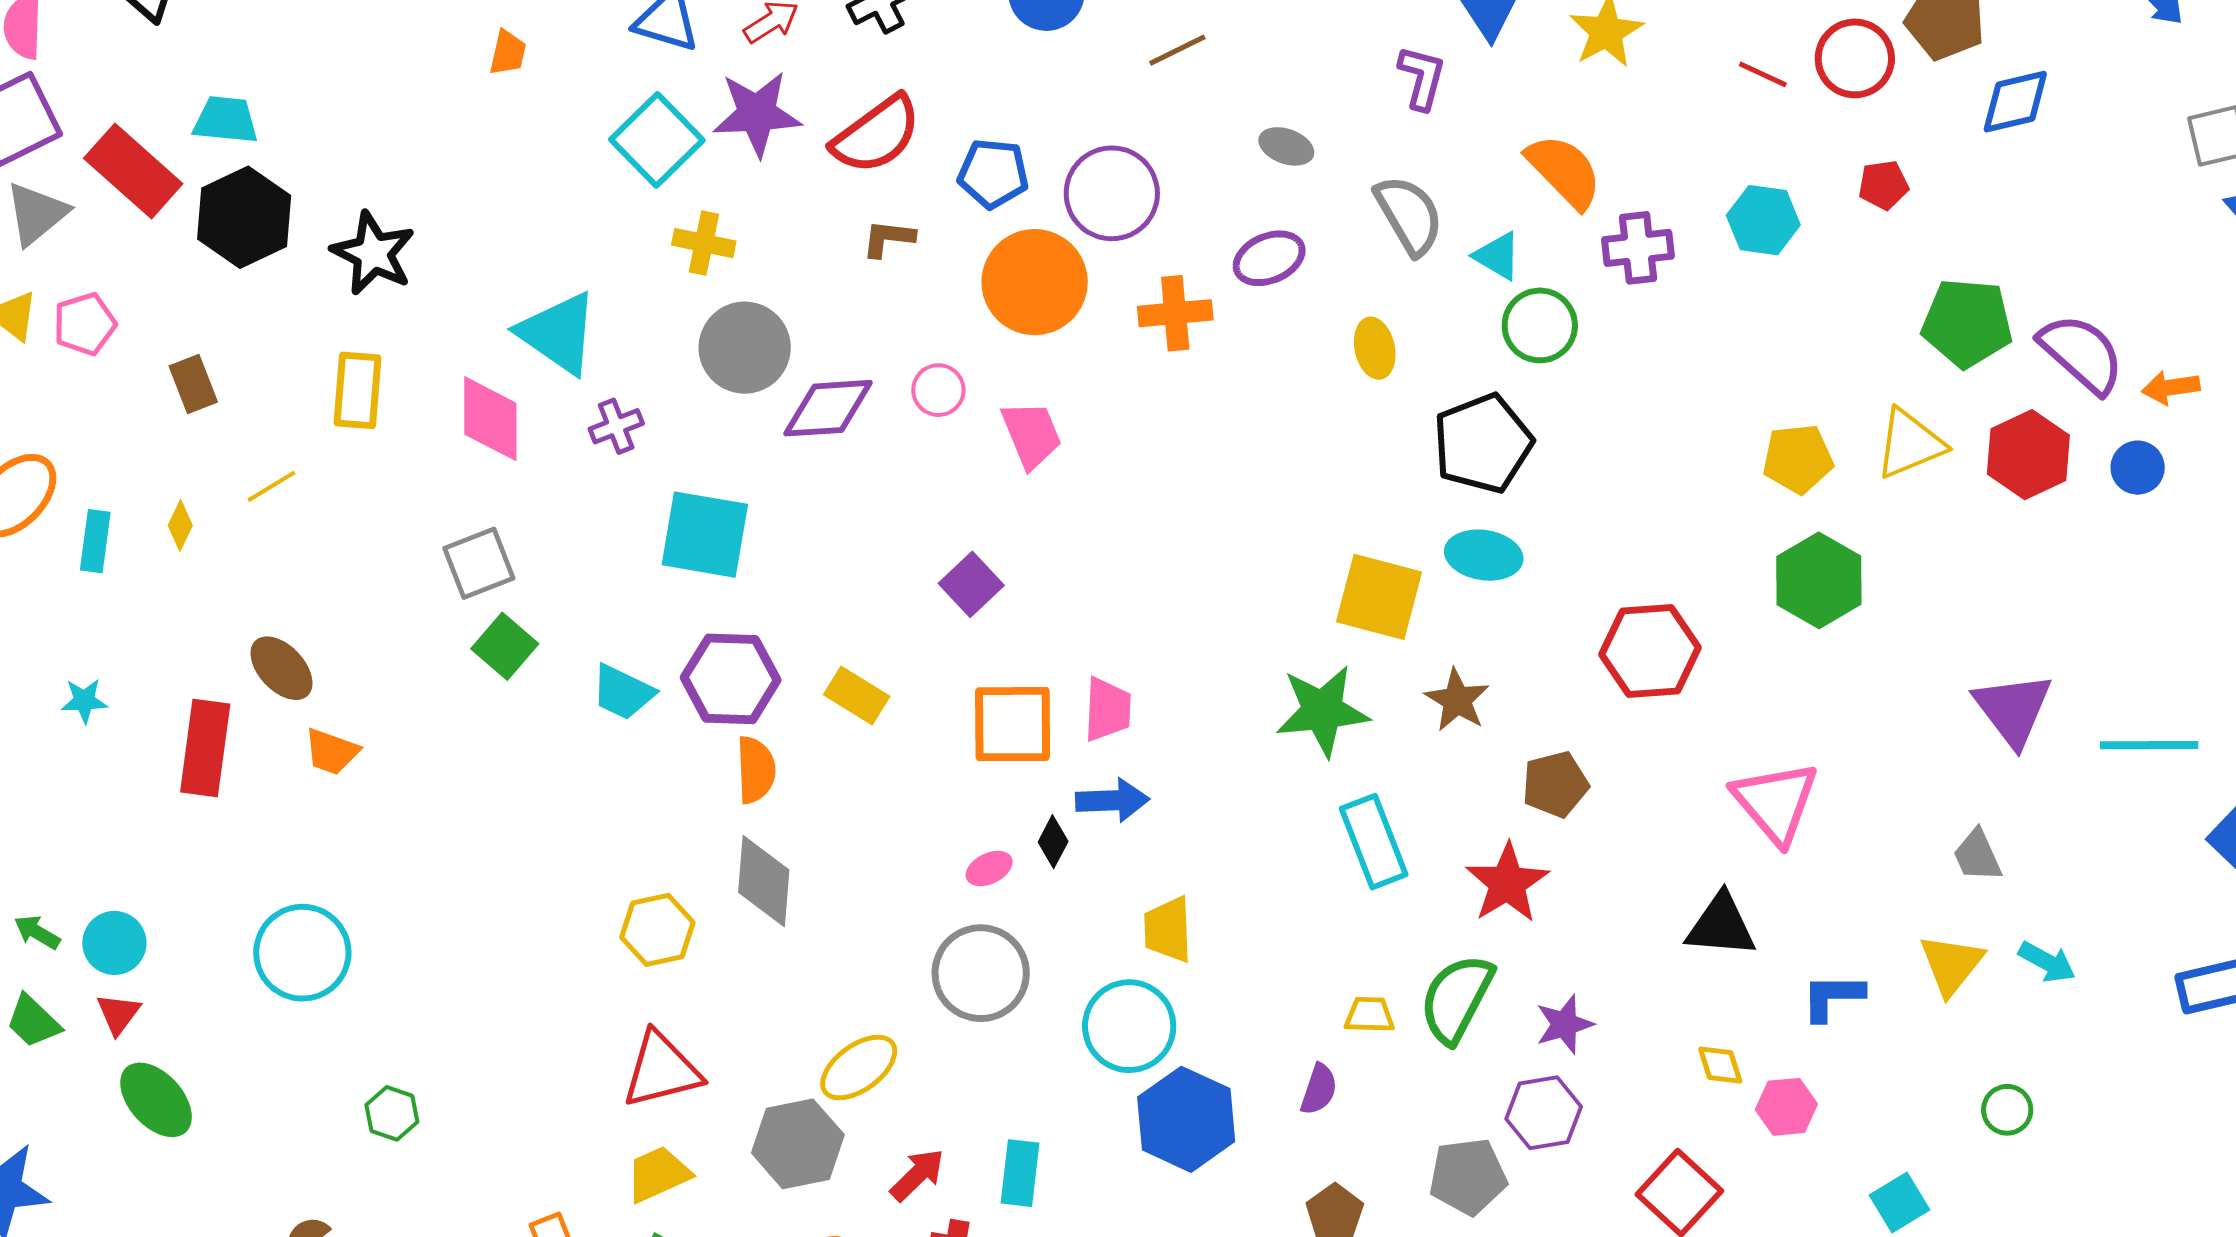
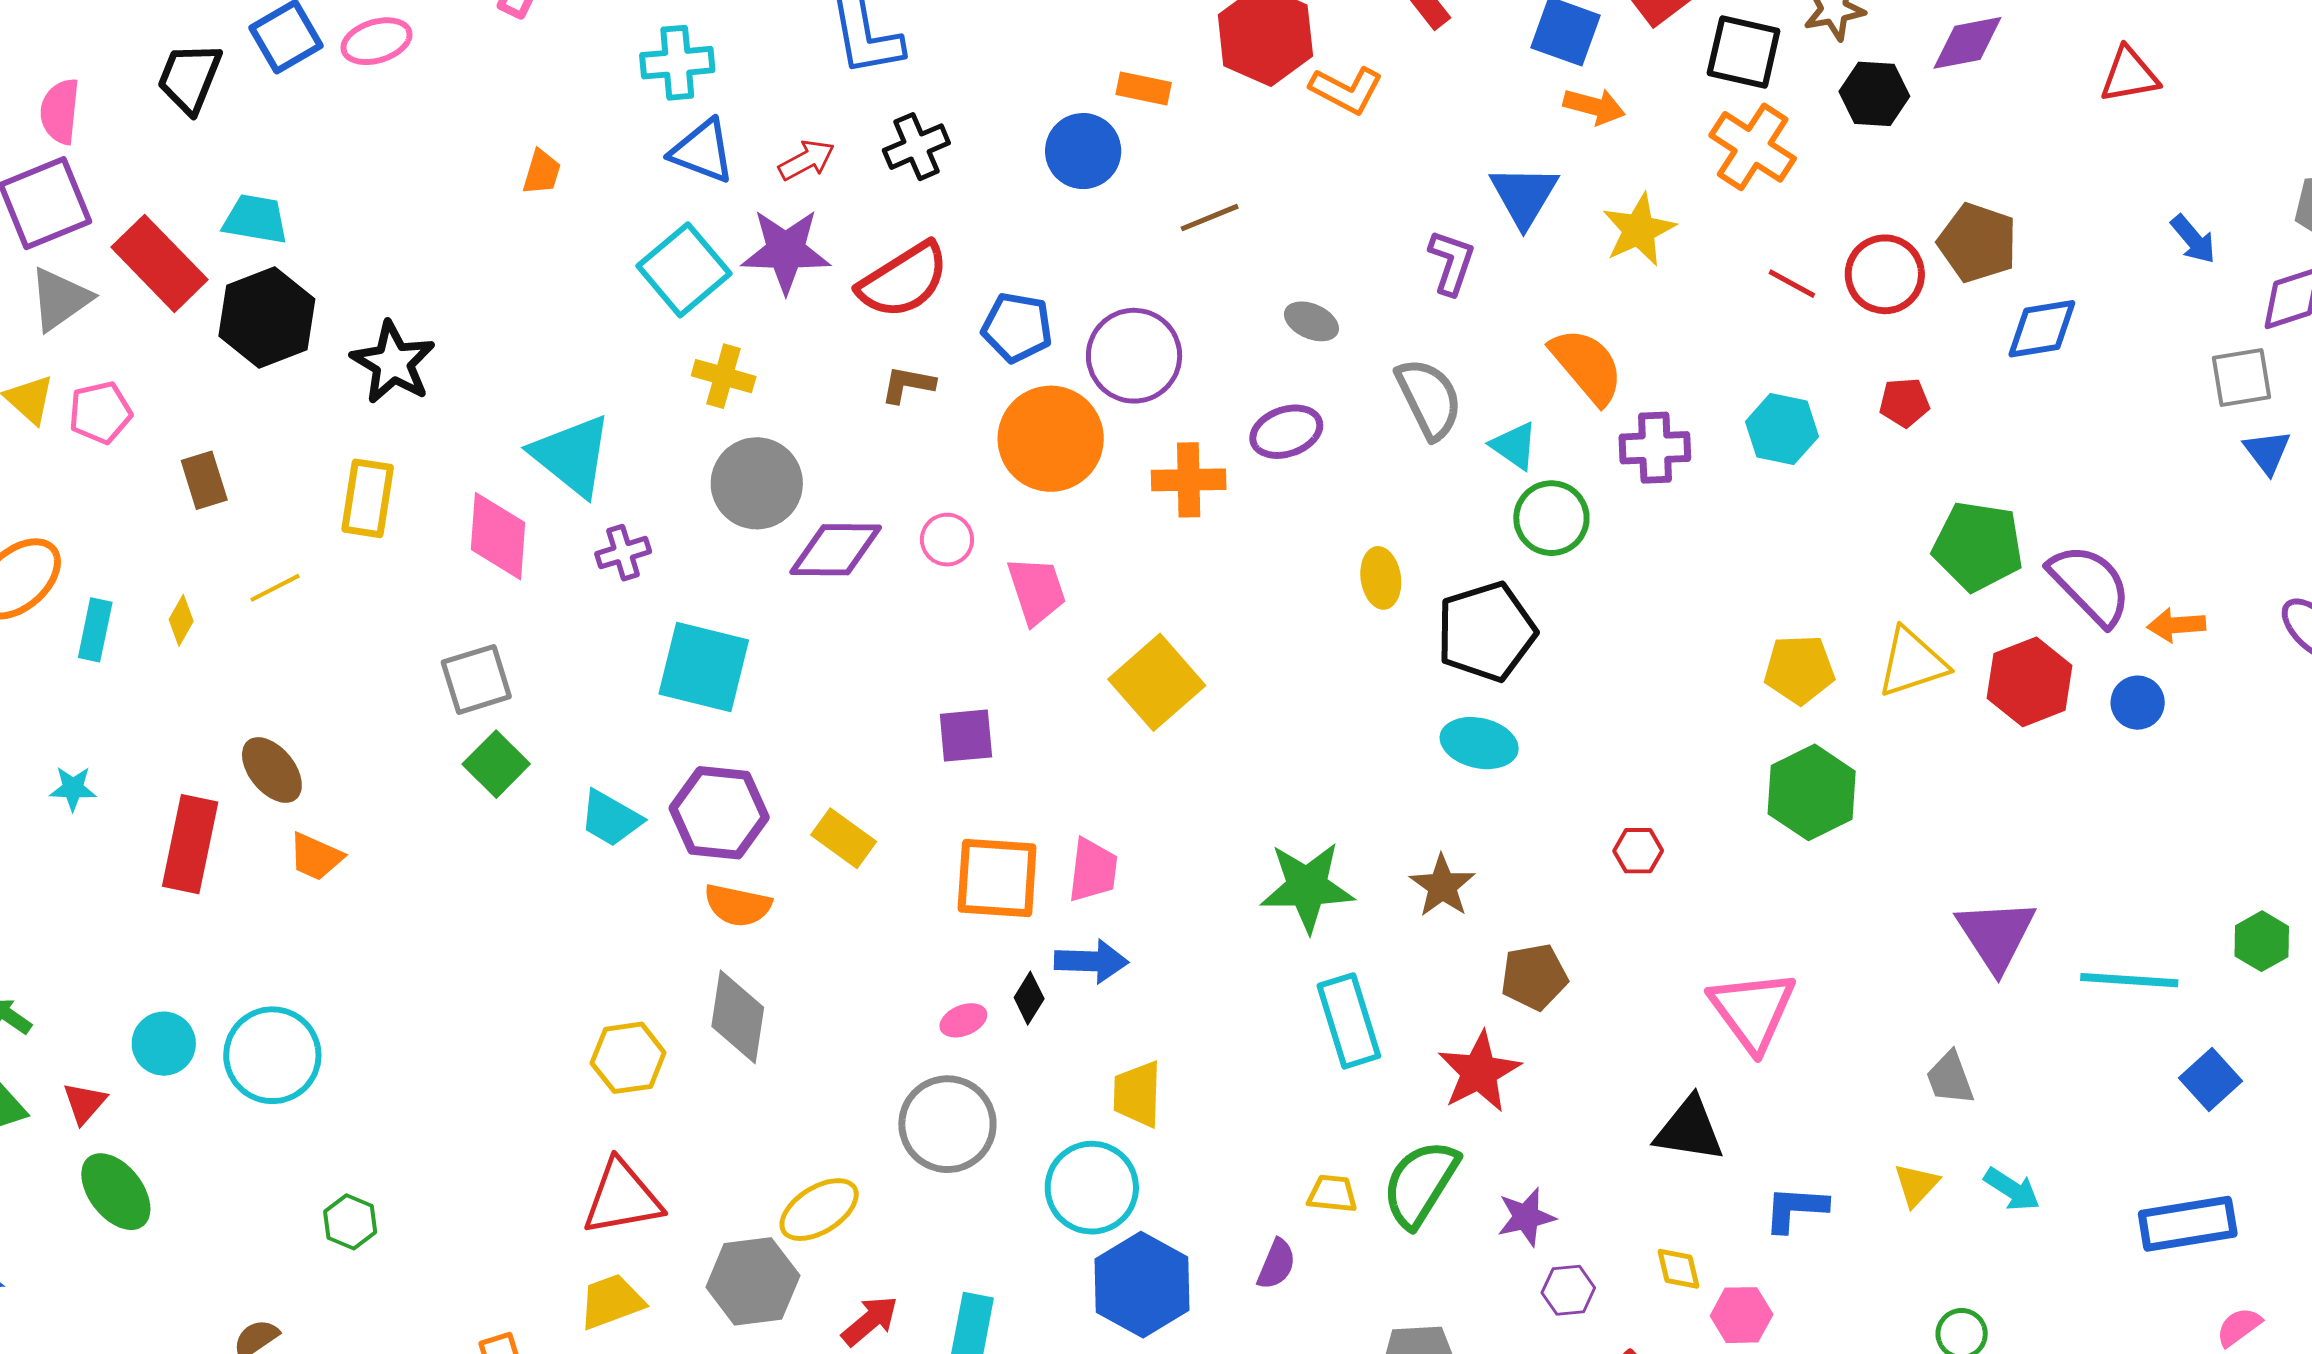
yellow ellipse: (1375, 348) -> (1381, 578), moved
purple square: (971, 584) -> (966, 736), turned 34
yellow square: (1379, 597) -> (1157, 682), moved, turned 30
red hexagon: (1650, 651) -> (1638, 851), size x0.5
orange semicircle: (756, 770) -> (738, 905), turned 100
cyan circle: (114, 943) -> (164, 1044), moved
yellow triangle: (1951, 965) -> (1916, 1185), size x0.7
purple hexagon: (1544, 1113) -> (1568, 1290), moved, size x0.7

